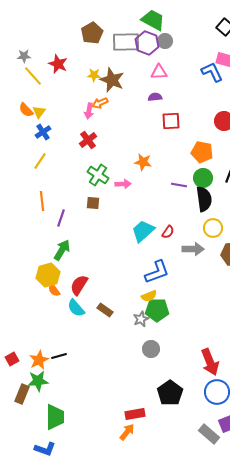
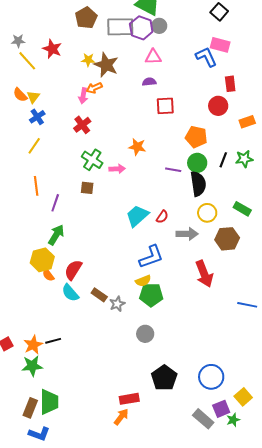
gray star: (141, 319) -> (117, 304), moved
red arrow: (210, 362) -> (204, 274), moved
brown rectangle: (22, 394) -> (30, 408), moved

